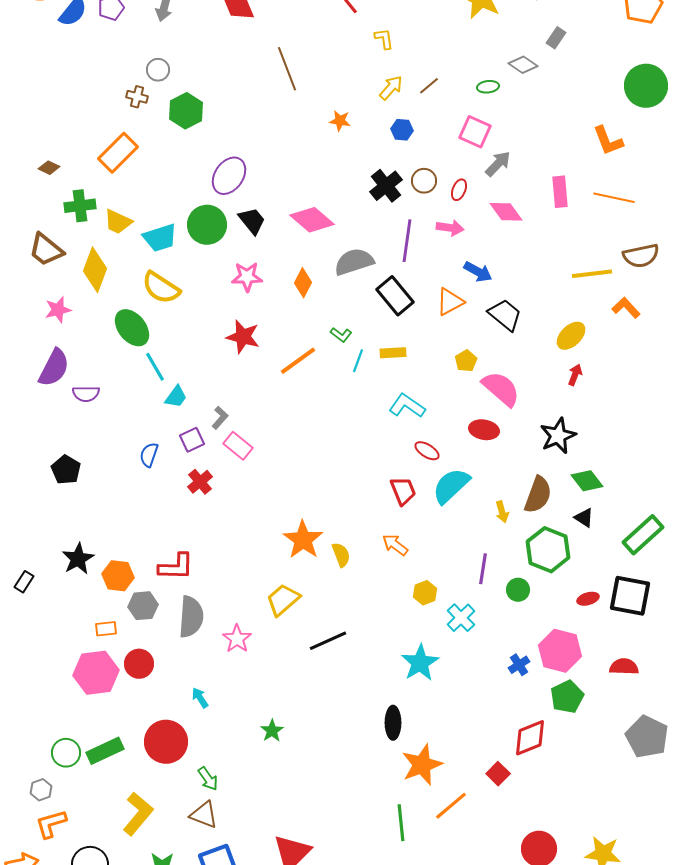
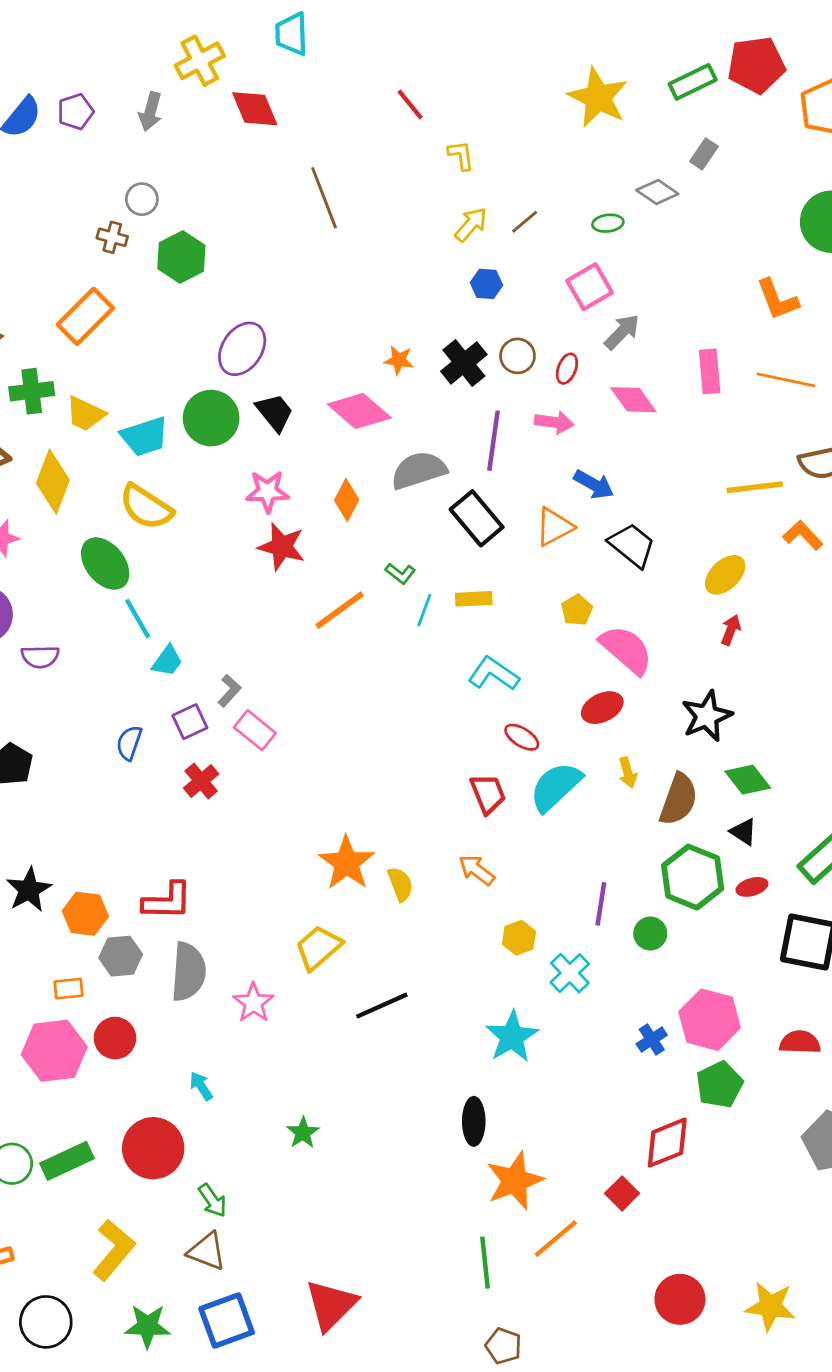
orange star: (340, 121) -> (399, 360), moved
pink square: (475, 132) -> (590, 287), turned 36
red star: (243, 337) -> (282, 547), moved
red ellipse: (484, 430) -> (602, 708), turned -36
yellow arrow: (502, 512) -> (628, 773), moved
red ellipse: (588, 599) -> (752, 887), moved

